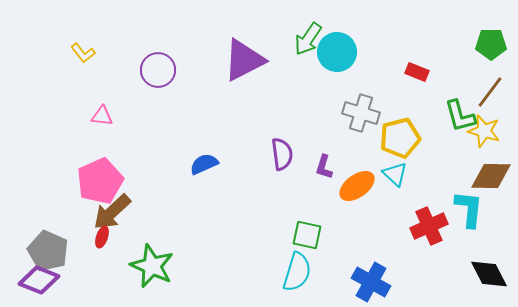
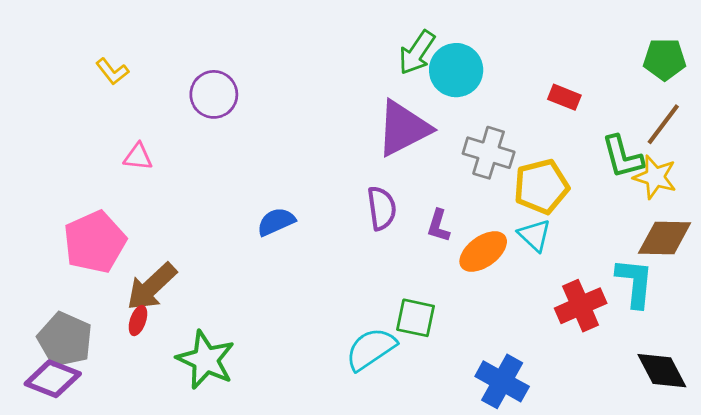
purple triangle: (244, 60) -> (403, 128), moved
pink pentagon: (100, 181) -> (95, 242), moved
cyan semicircle: (297, 272) -> (371, 349), moved, turned -141

